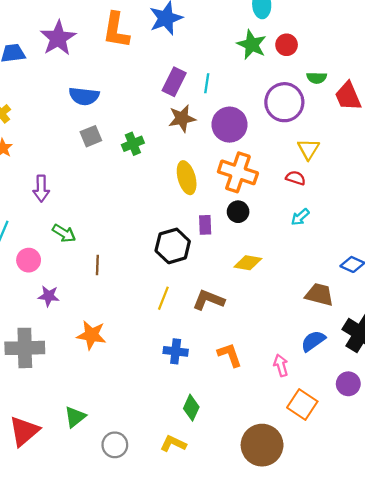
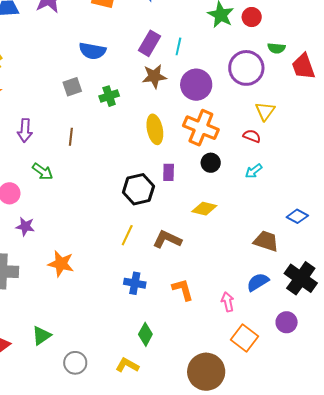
blue semicircle: (84, 96) -> (92, 51), moved
black circle: (238, 212) -> (211, 163), moved
brown line: (97, 265) -> (71, 137), moved

